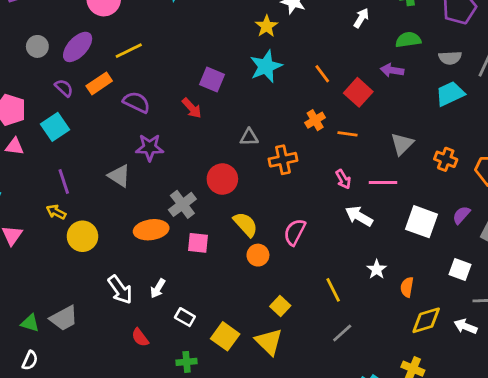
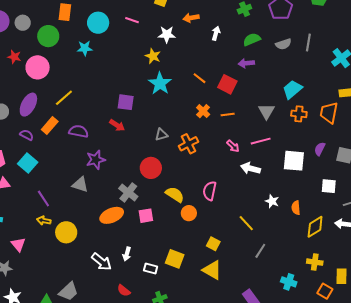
cyan trapezoid: (450, 94) -> (292, 89), moved
yellow square: (225, 336) -> (175, 259), moved

